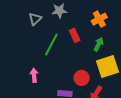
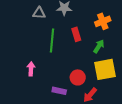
gray triangle: (35, 19) -> (39, 13), turned 40
green line: (51, 45) -> (52, 41), turned -30

